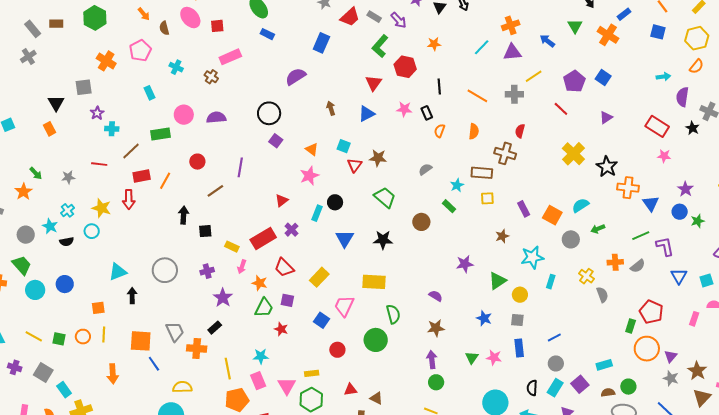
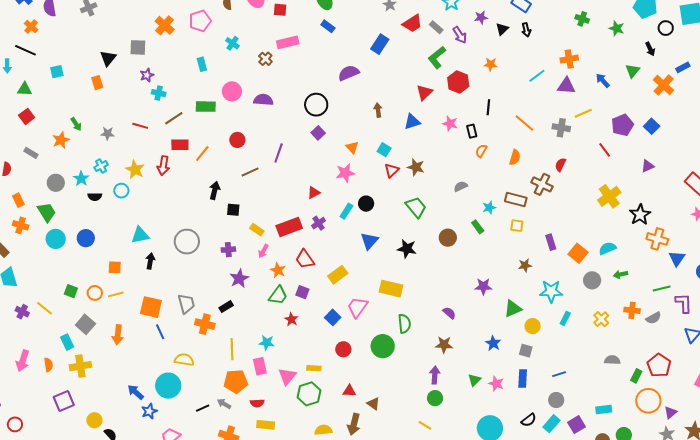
gray semicircle: (602, 295) -> (612, 360), moved, turned -77
yellow line: (104, 334) -> (116, 294), turned 63
yellow line: (34, 336) -> (45, 308), moved
gray square: (43, 373) -> (85, 324), moved
black semicircle: (532, 388) -> (529, 420), turned -140

